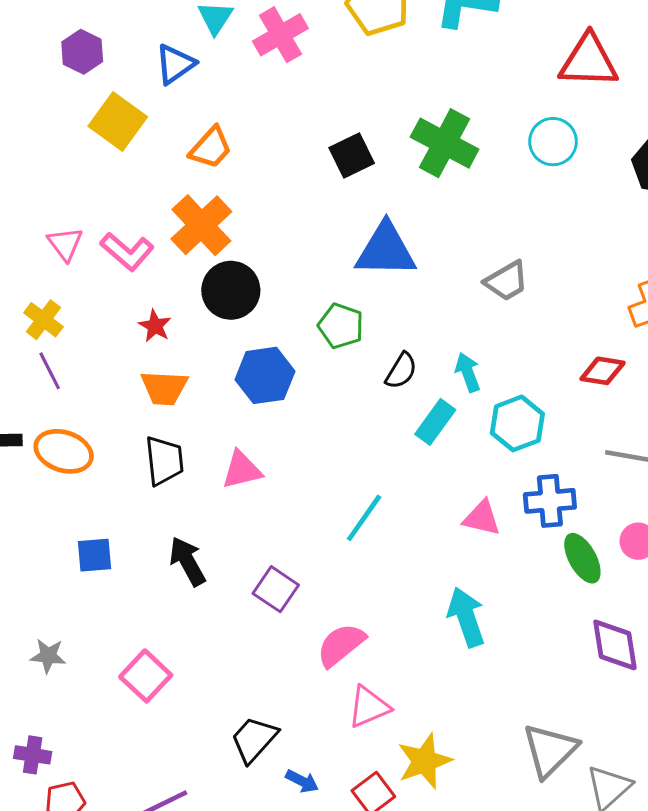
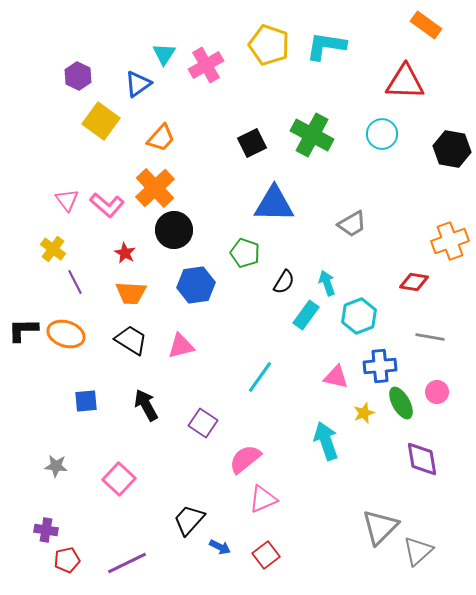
purple line: (50, 371) -> (75, 282), moved
black trapezoid: (164, 461) -> (131, 340), turned -52
yellow star: (424, 761) -> (364, 413), moved, size x0.6

